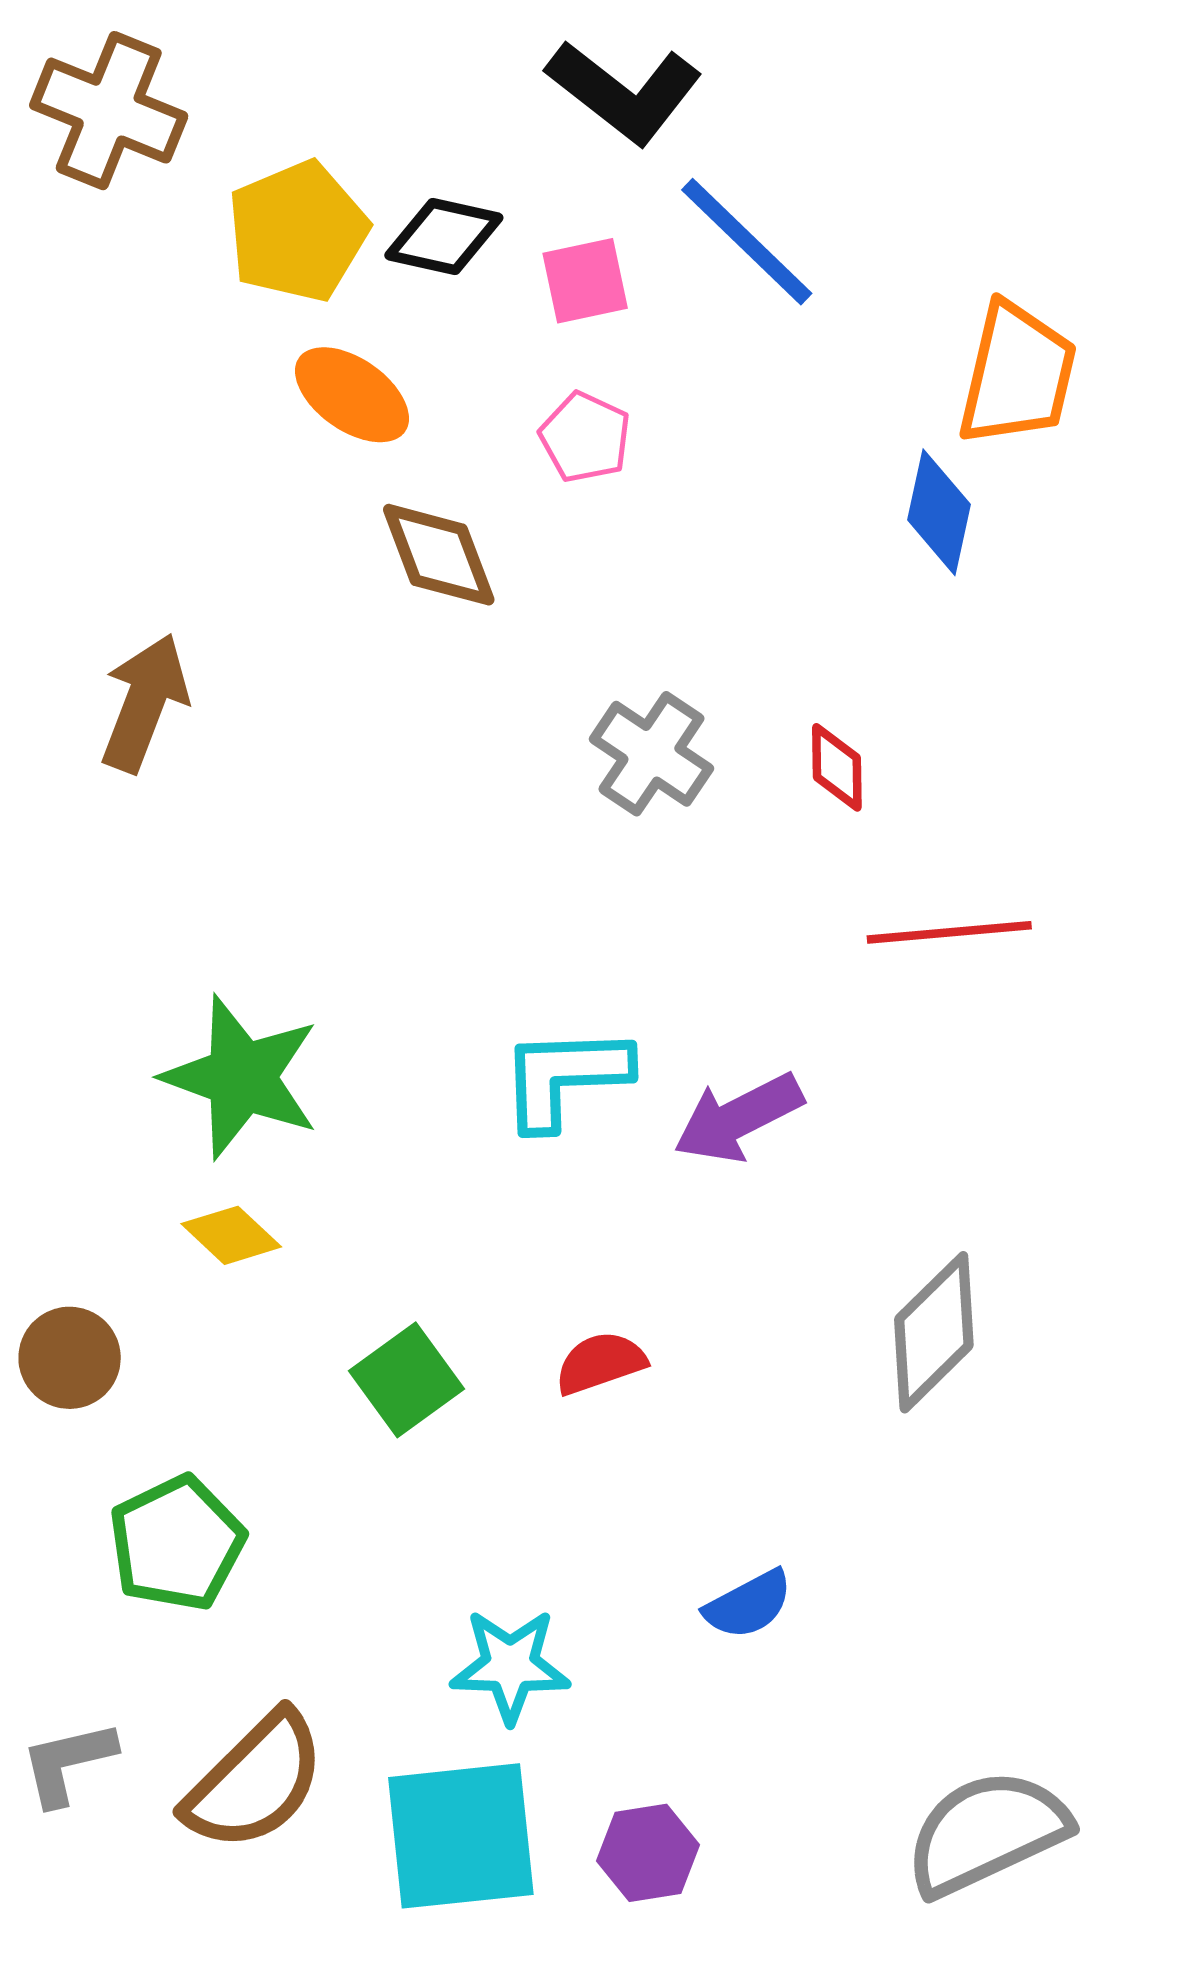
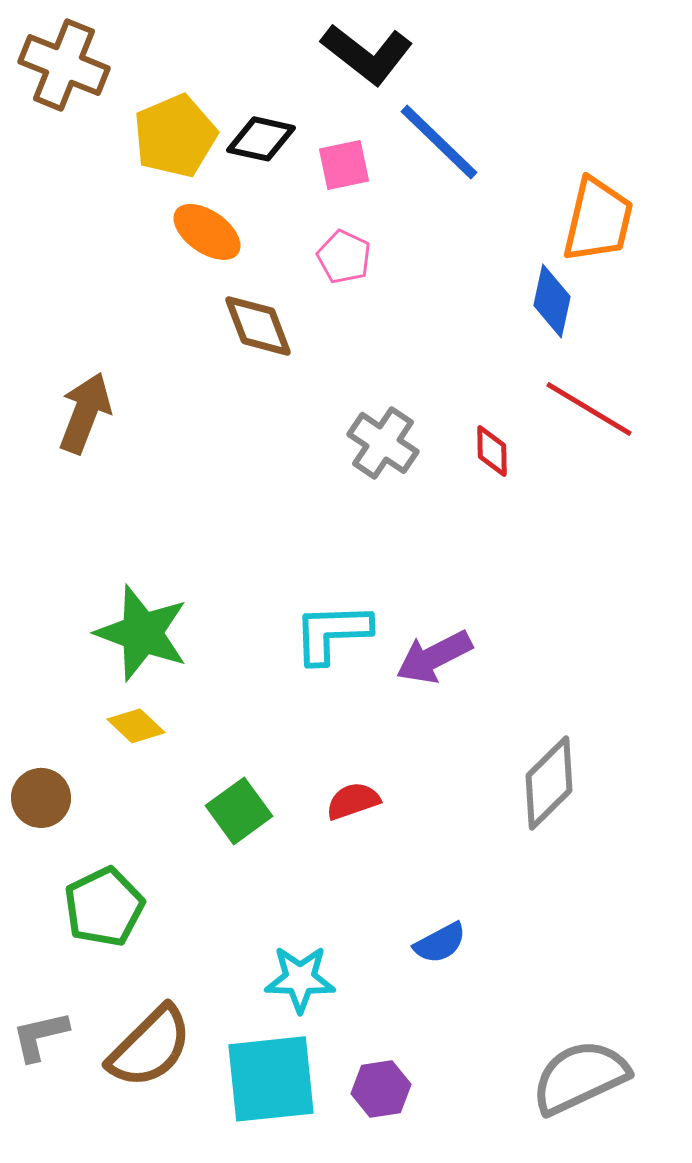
red line: (949, 932) -> (589, 409), moved, turned 36

